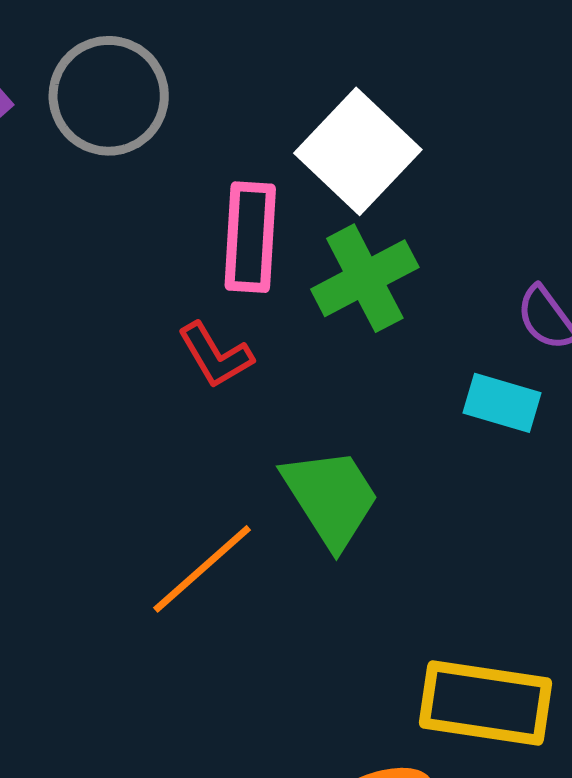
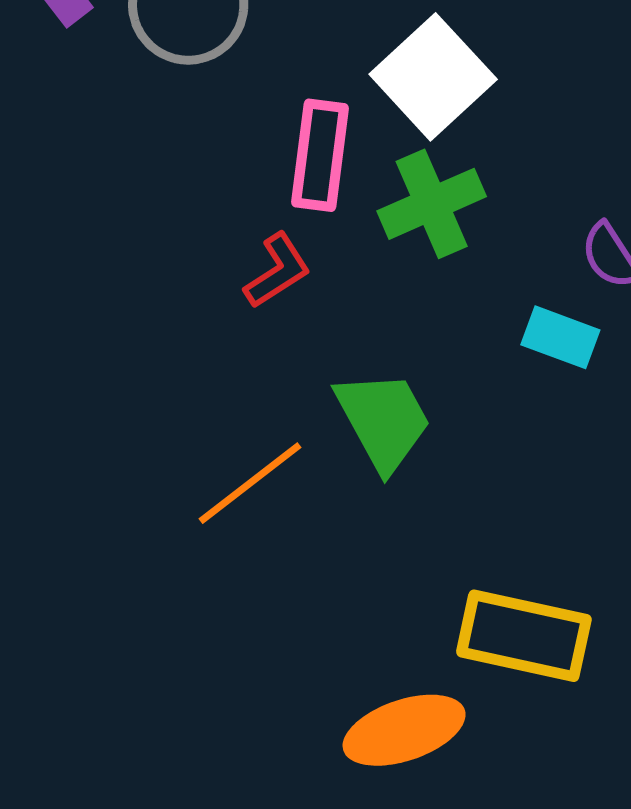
red L-shape: (215, 355) -> (277, 271), turned -96

